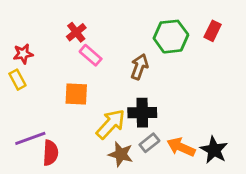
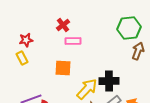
pink rectangle: (91, 55) -> (73, 41), turned -42
brown arrow: (139, 67) -> (138, 51), moved

